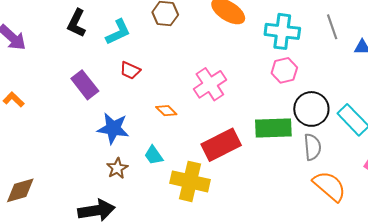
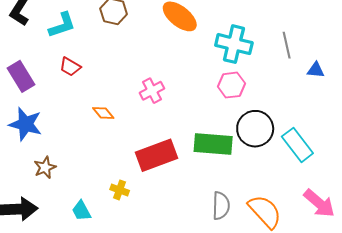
pink cross: (210, 84) -> (152, 91), size x0.7
blue star: (113, 128) -> (25, 124), moved
gray semicircle: (312, 147) -> (221, 206), moved
cyan trapezoid: (154, 155) -> (81, 211), moved
yellow cross: (190, 181) -> (120, 190), size x0.5

